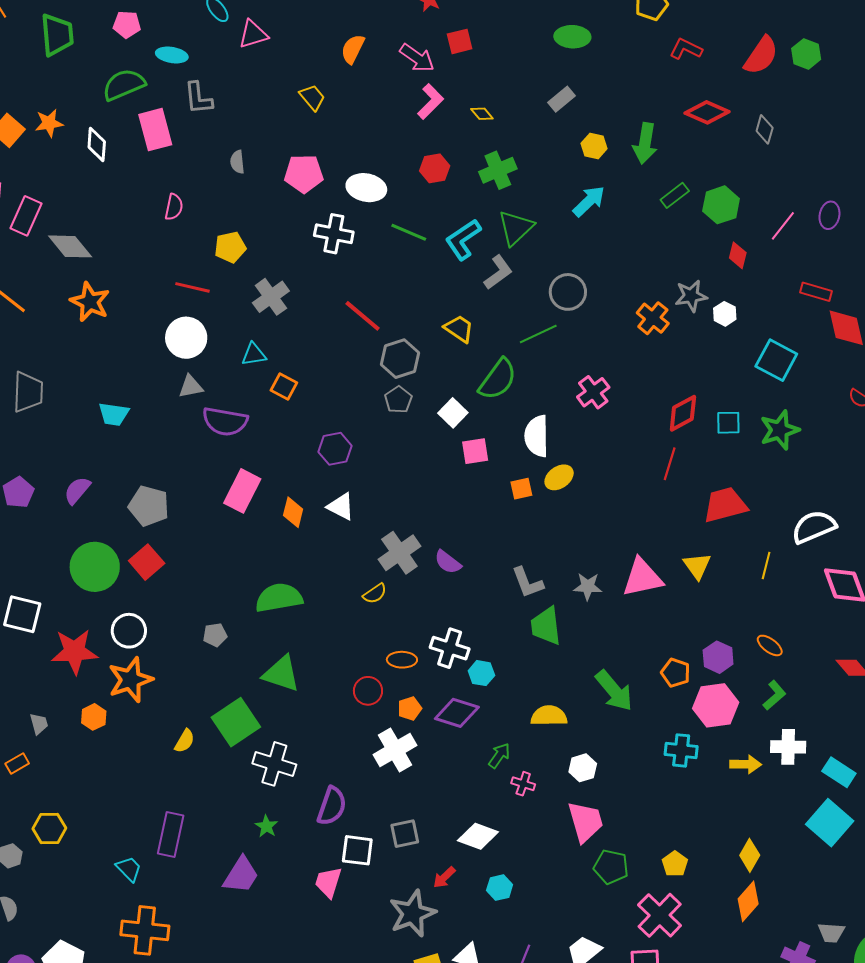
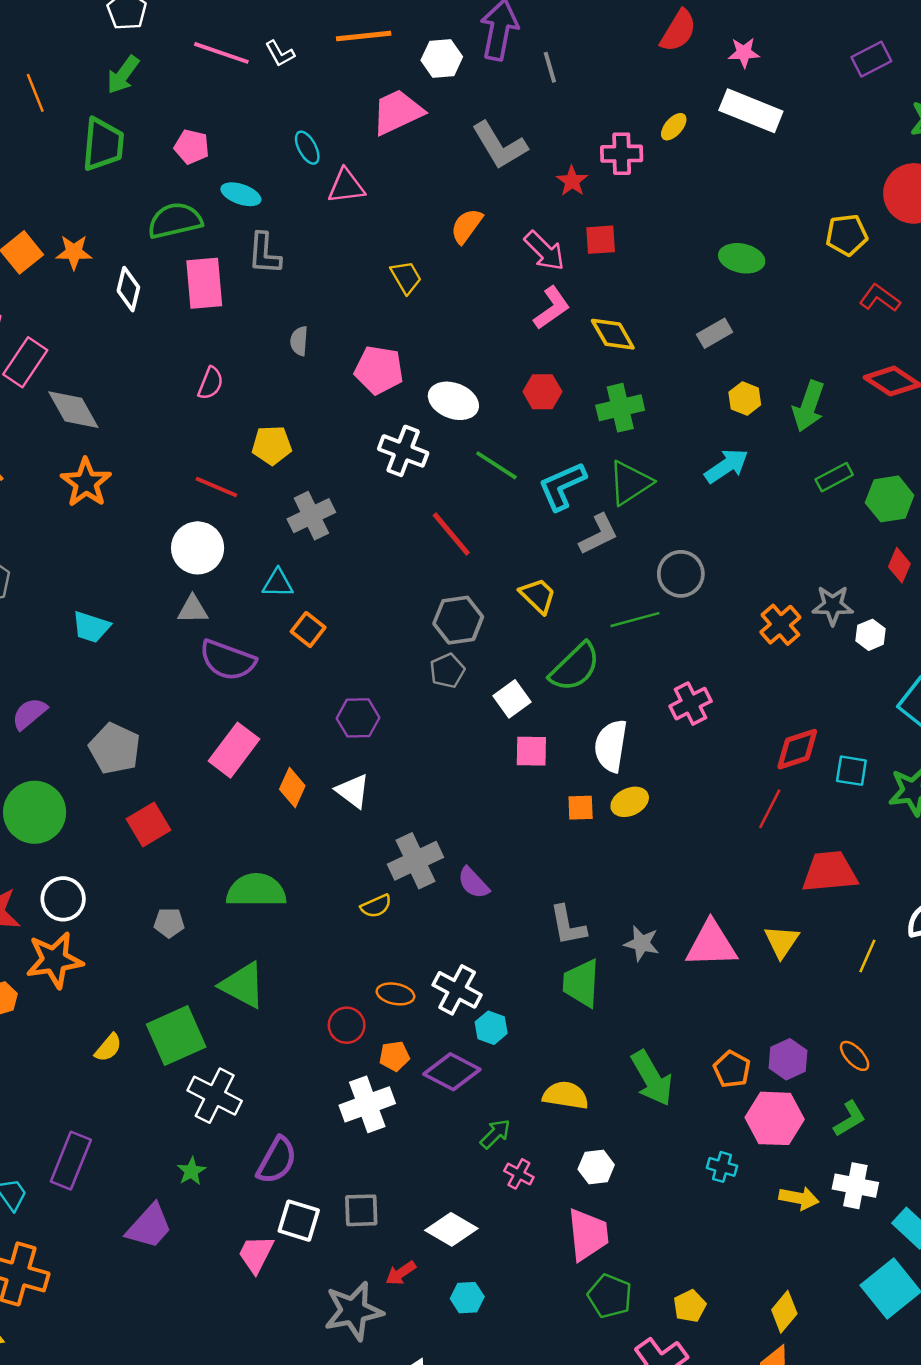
yellow diamond: (482, 114) -> (613, 334), size x1.6
red line: (363, 316) -> (451, 534), moved
red square: (147, 562) -> (149, 824), moved
cyan cross: (681, 750) -> (722, 1167), size x0.7

